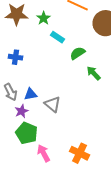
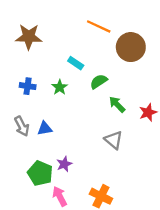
green star: (44, 18) -> (60, 87), moved
gray triangle: (53, 104) -> (114, 140), moved
purple star: (22, 111) -> (64, 164), moved

